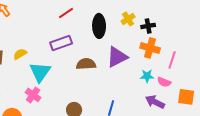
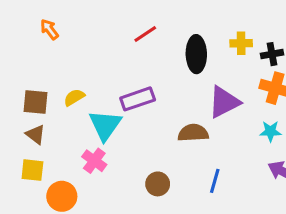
yellow cross: (128, 19) -> (241, 43), turned 32
purple rectangle: (61, 43) -> (138, 99), moved
brown semicircle: (86, 64) -> (193, 133), moved

